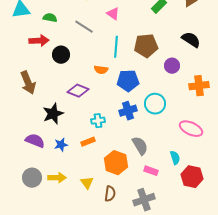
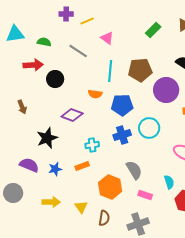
purple circle: (172, 66) -> (166, 90), size x1.6
brown arrow: (28, 83) -> (22, 107), size x0.6
gray circle: (32, 178) -> (13, 193), moved

